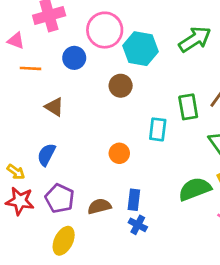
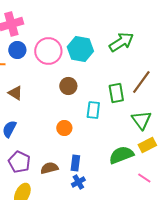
pink circle: (105, 30) -> (48, 51), moved
blue circle: (74, 58) -> (17, 50), moved
brown circle: (121, 86) -> (68, 86), moved
blue cross: (138, 225) -> (78, 182), turned 32

